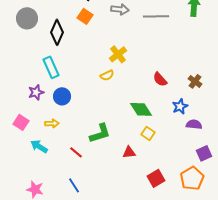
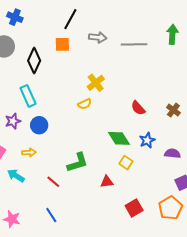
orange square: (85, 16) -> (62, 44), turned -35
blue star: (180, 106) -> (147, 140), moved

